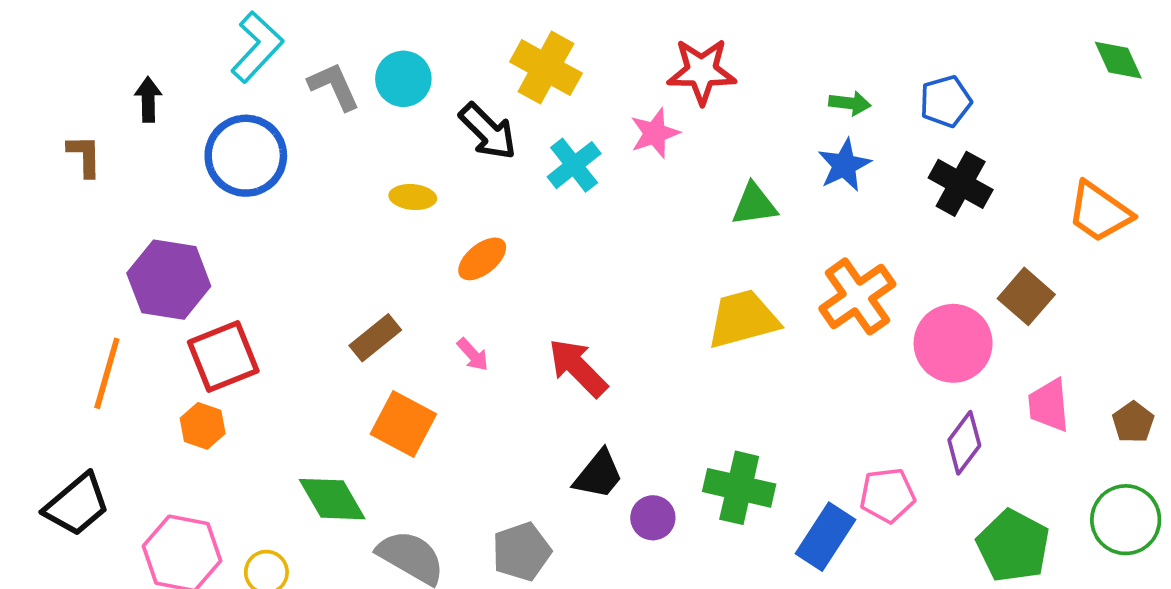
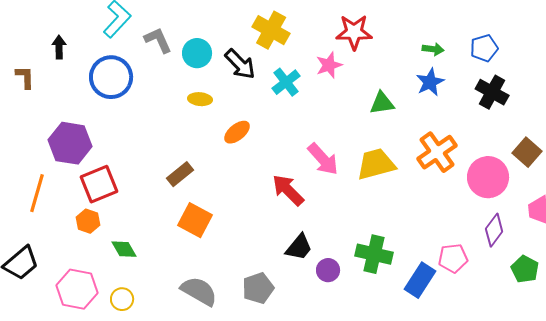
cyan circle: (403, 79) -> (197, 53), moved
pink arrow: (473, 355) -> (323, 159), moved, size x1.8
green diamond: (332, 499) -> (124, 249), moved, size x0.7
green pentagon: (1013, 546) -> (525, 269), moved, size x0.7

